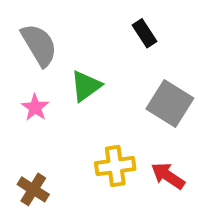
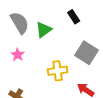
green triangle: (86, 86) -> (44, 30), moved
yellow cross: (115, 166) -> (58, 71), moved

